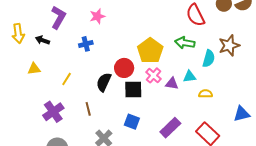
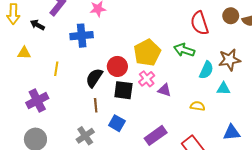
blue cross: (86, 44) -> (82, 36), size x1.5
cyan triangle: (190, 77) -> (223, 89), moved
yellow line: (67, 79) -> (56, 69), turned -32
brown line: (88, 109) -> (96, 105), moved

